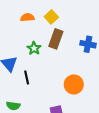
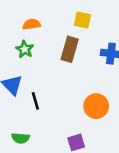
yellow square: (51, 17) -> (82, 20), moved, turned -32
green star: (34, 48) -> (25, 49), moved

